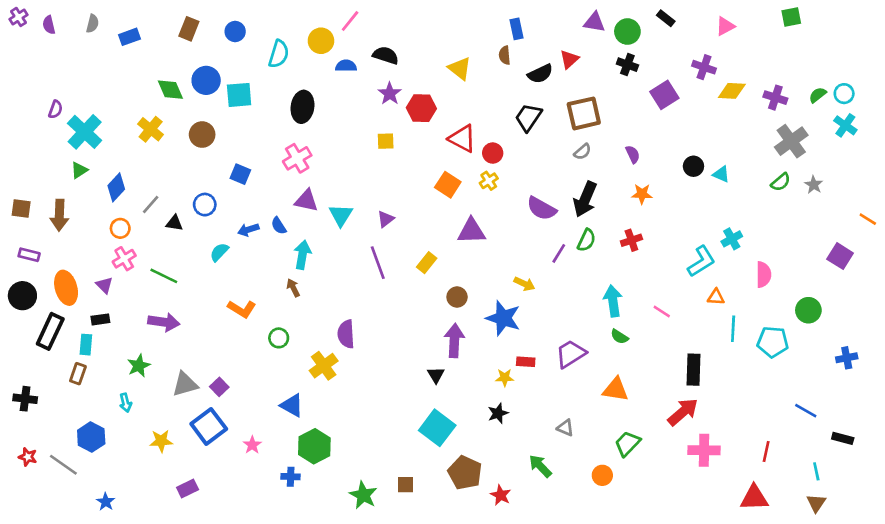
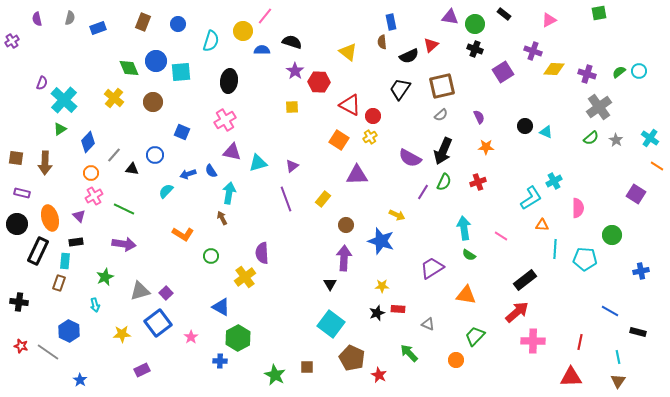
purple cross: (18, 17) -> (12, 41), moved
cyan cross: (845, 125) -> (650, 138), moved
cyan triangle: (341, 215) -> (258, 163), turned 42
red rectangle: (526, 362) -> (398, 309), moved
black rectangle: (693, 370) -> (525, 280), turned 50

